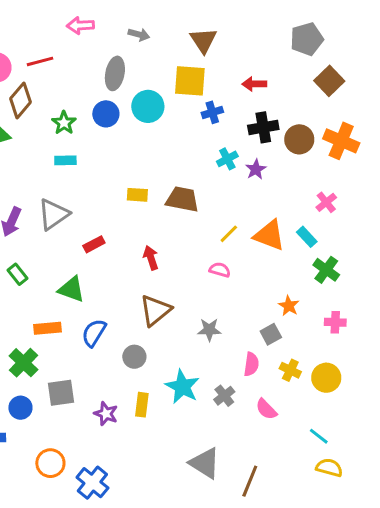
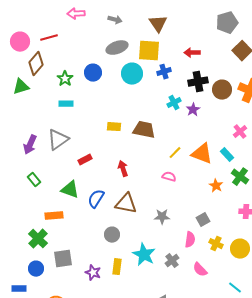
gray ellipse: (115, 73) -> (117, 48), moved, turned 60
cyan circle: (148, 106) -> (132, 74), moved
orange star: (289, 306) -> (216, 186), moved
brown triangle: (155, 310) -> (126, 204), turned 50
blue semicircle: (94, 333) -> (96, 199), moved

